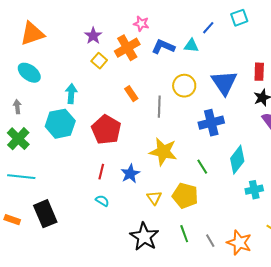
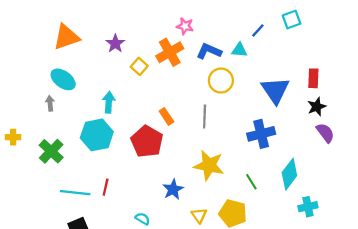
purple star: (93, 36) -> (115, 44), moved
yellow circle: (184, 86) -> (221, 81), moved
orange rectangle: (131, 94) -> (166, 116), moved
gray arrow: (17, 107) -> (50, 103), moved
red line: (101, 172) -> (106, 187), moved
cyan line: (21, 177) -> (75, 193), moved

